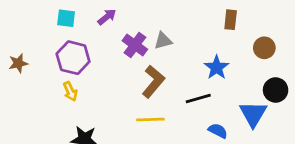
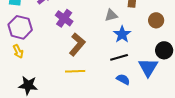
gray triangle: (163, 41) -> (111, 15), moved
black line: (198, 98) -> (119, 57), moved

